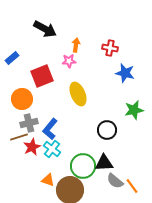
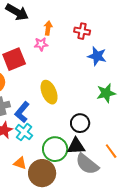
yellow ellipse: (78, 94) -> (49, 92), moved
black circle: (107, 130) -> (80, 123), moved
gray semicircle: (115, 181) -> (87, 164), size x1.4
orange line: (132, 186) -> (111, 151), moved

